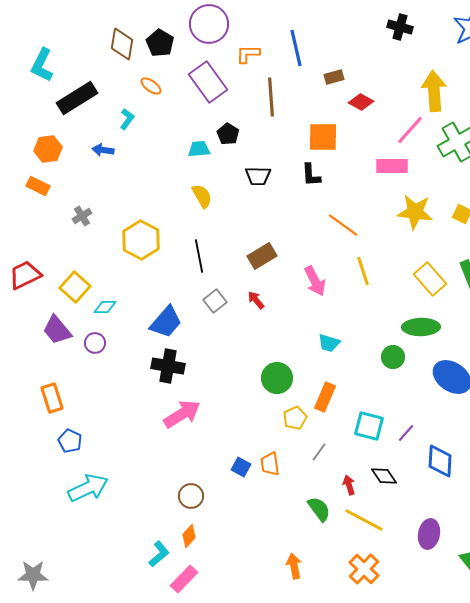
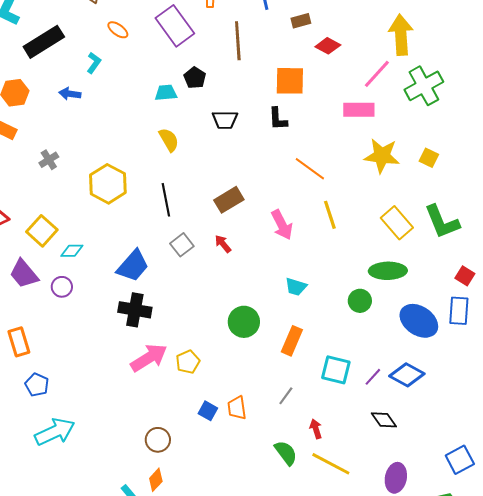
yellow pentagon: (295, 418) -> (188, 362), moved
blue diamond: (440, 461) -> (407, 375), moved, turned -64
black diamond: (384, 476) -> (384, 420), moved

